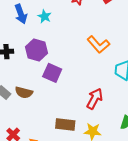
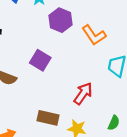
purple hexagon: (37, 50) -> (60, 20), moved

